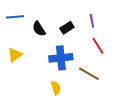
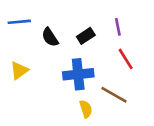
yellow semicircle: (56, 88) -> (86, 109), moved

